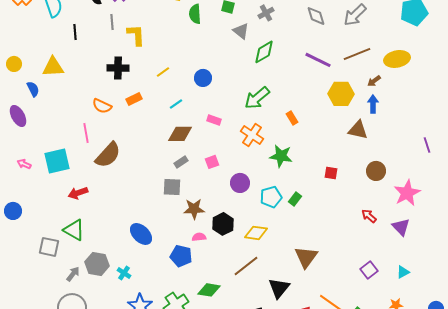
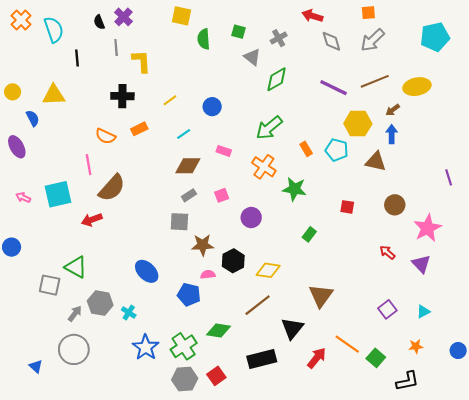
red arrow: (78, 193) -> (92, 220), moved
cyan pentagon: (271, 197) -> (337, 150), moved, turned 30

